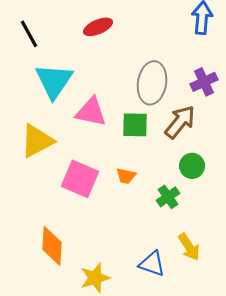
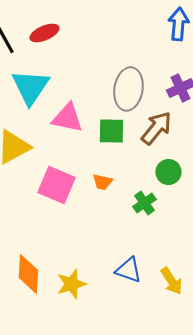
red ellipse: (98, 27) -> (44, 33), moved
orange diamond: (52, 246) -> (28, 274), moved
yellow arrow: (189, 247) -> (171, 281), moved

